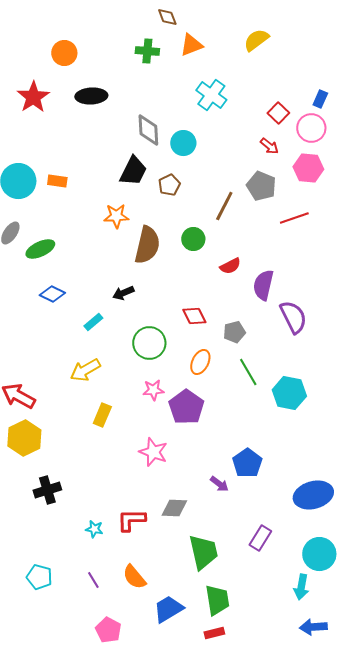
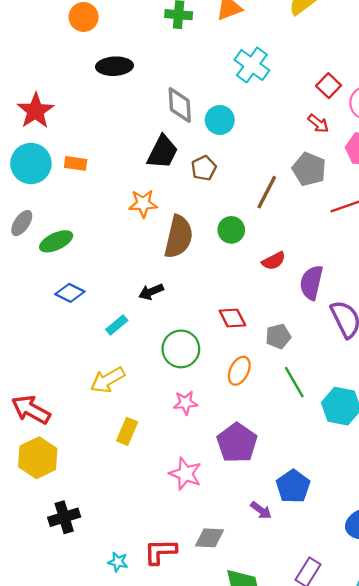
red star: (33, 97) -> (35, 111), moved
purple pentagon: (186, 407) -> (237, 443), moved

